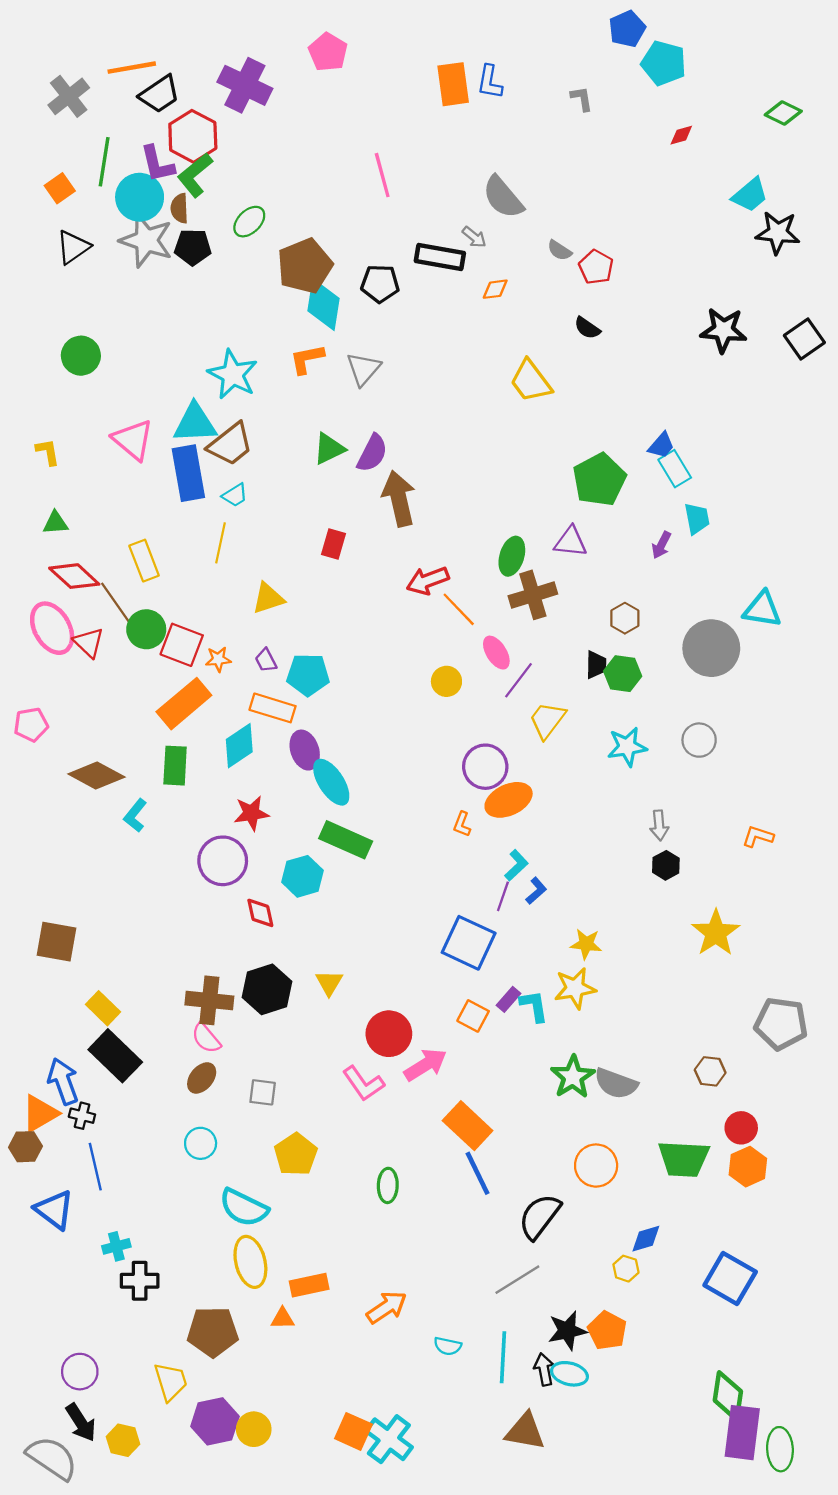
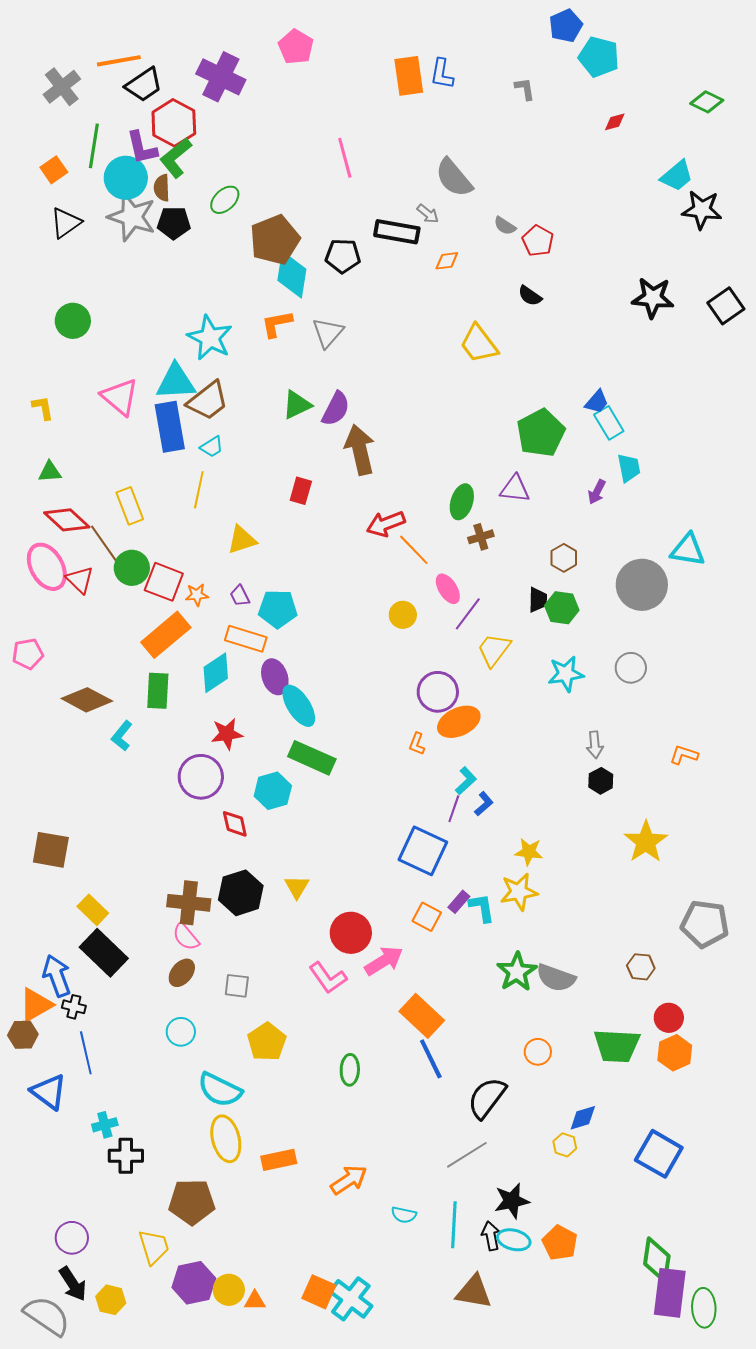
brown cross: (533, 595) -> (481, 537), size x0.6
orange circle: (596, 1166) -> (538, 1052), size x0.7
orange triangle: (283, 1318) -> (255, 1301), moved
orange pentagon: (607, 1331) -> (560, 1243), moved

